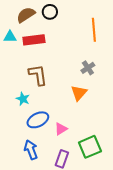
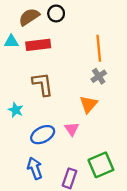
orange line: (94, 30) -> (99, 48), moved
cyan star: (23, 99) -> (16, 110), moved
pink triangle: (61, 129) -> (72, 129), moved, turned -32

